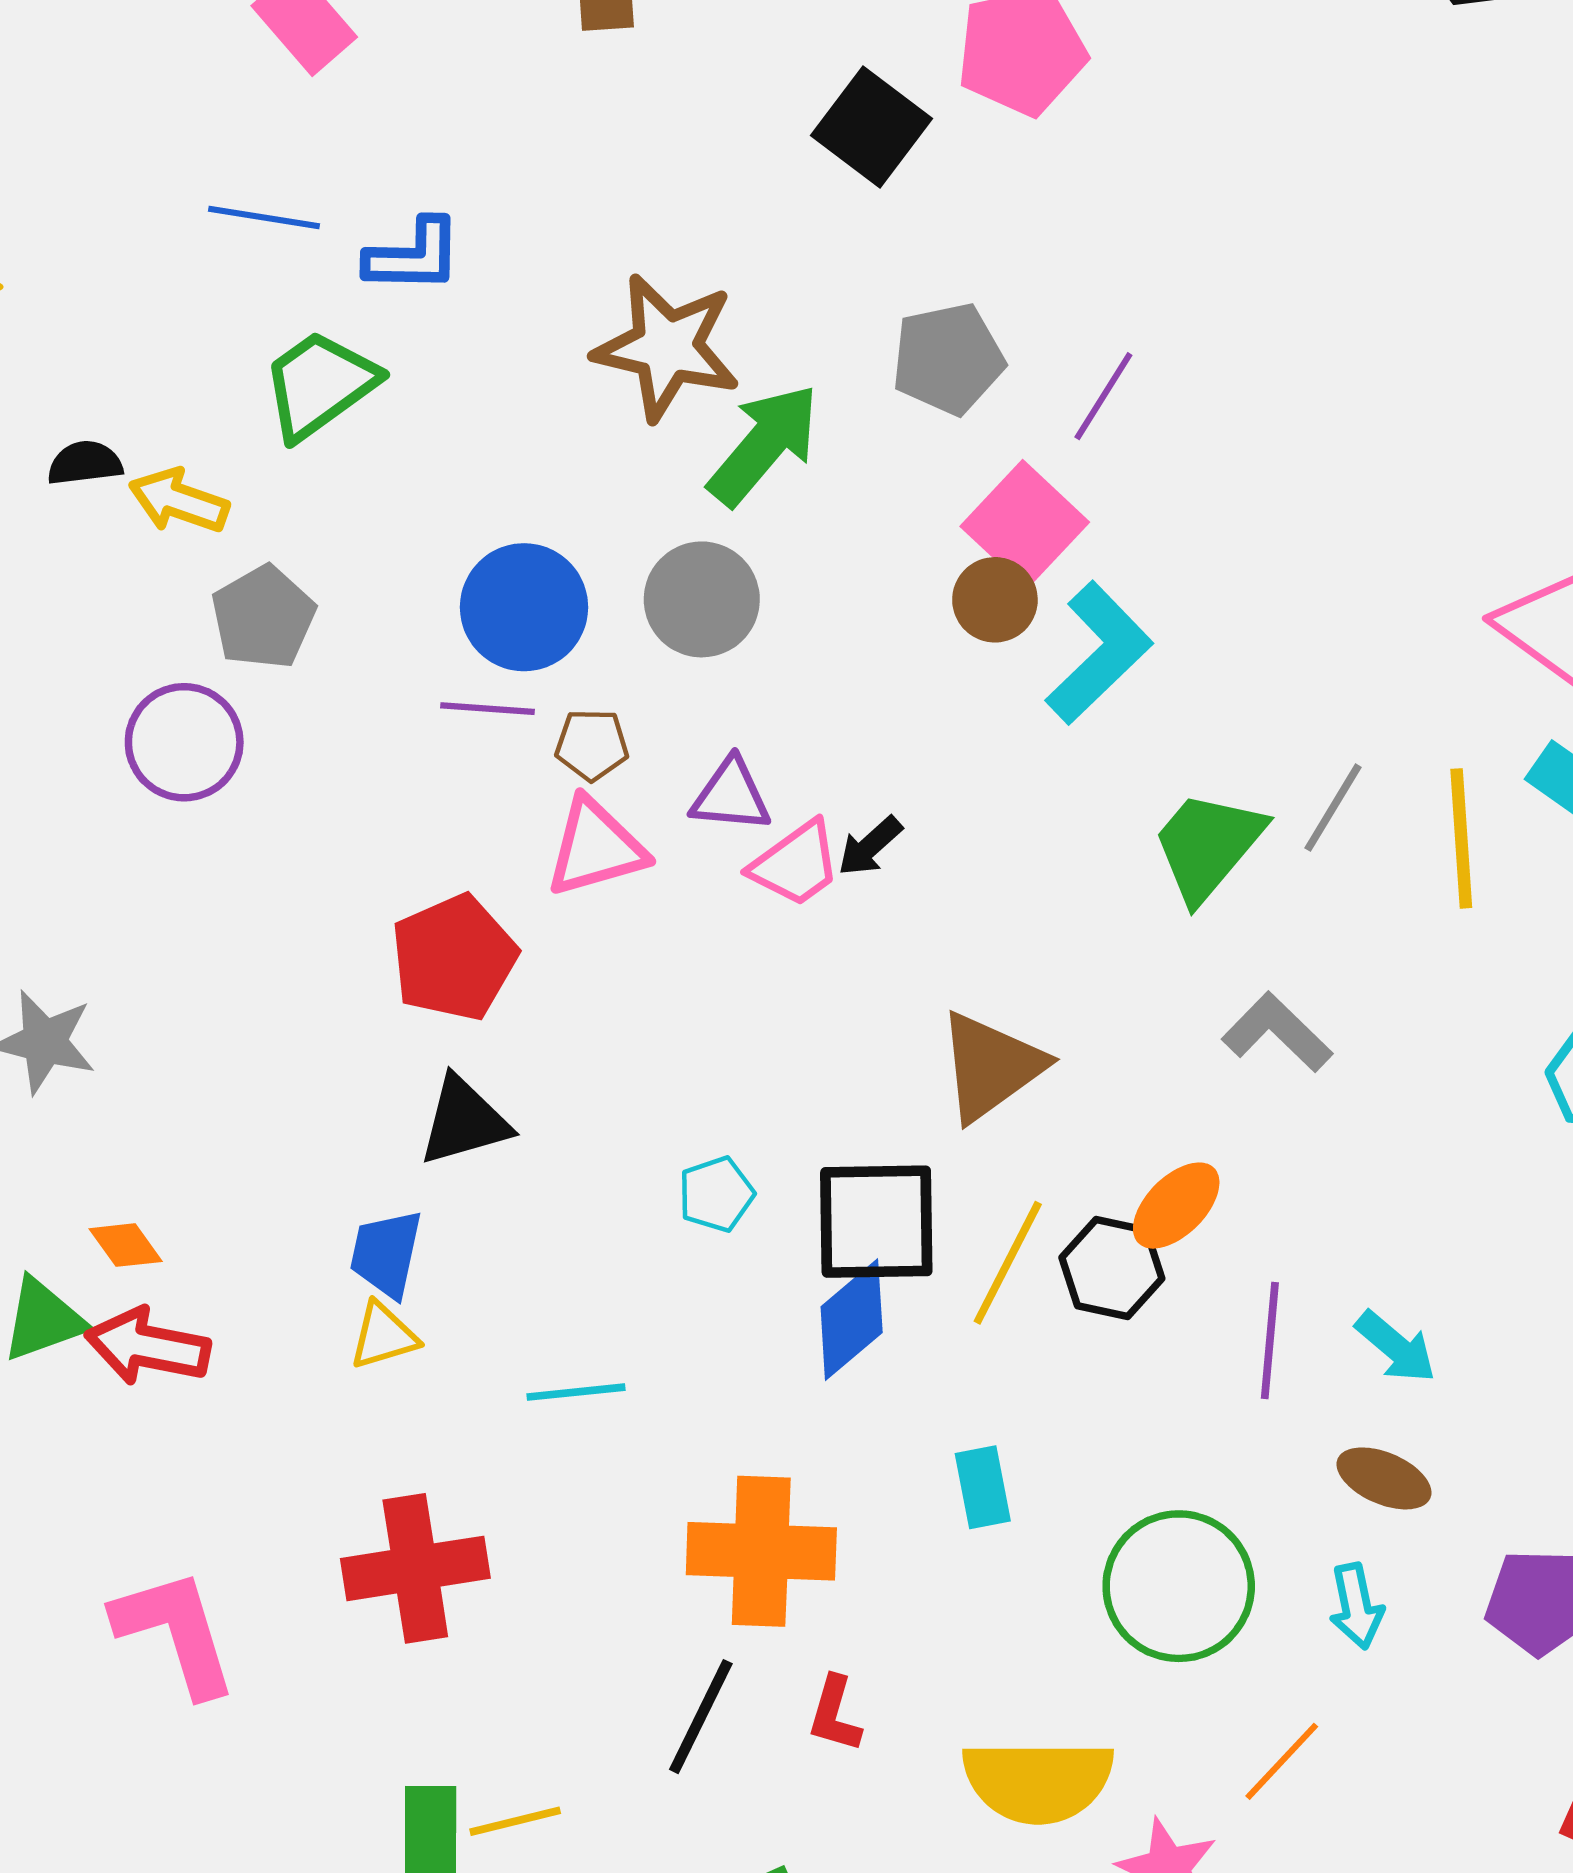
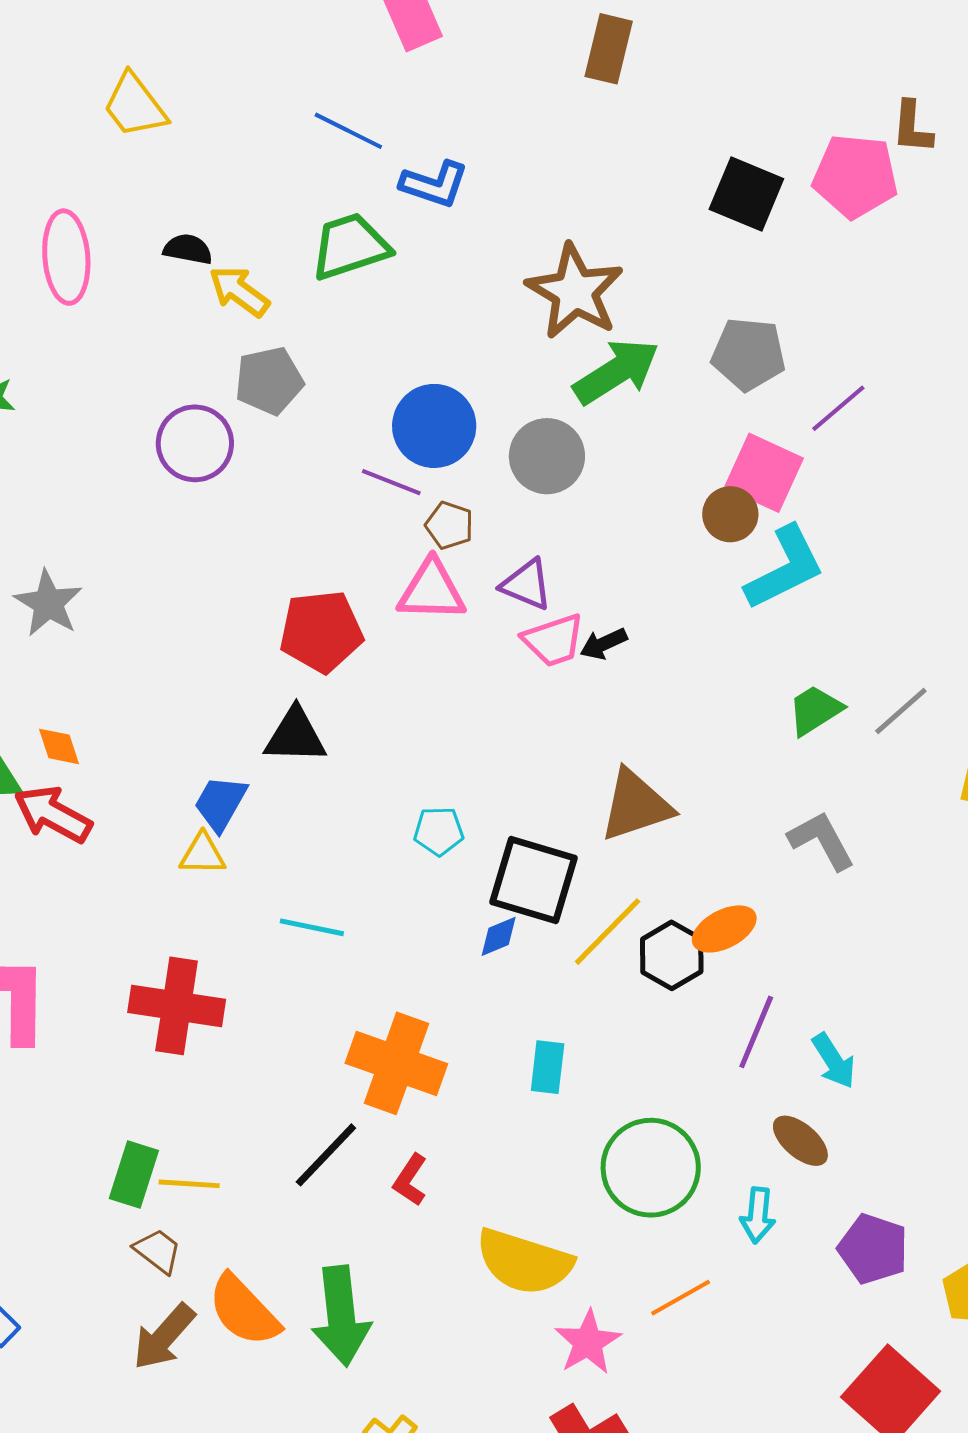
black square: (872, 127) -> (746, 194), turned -32
pink square: (1025, 524) -> (764, 473), turned -36
green trapezoid: (1208, 846) -> (815, 710), size x0.7
blue diamond: (852, 1320) -> (499, 936), size x0.6

